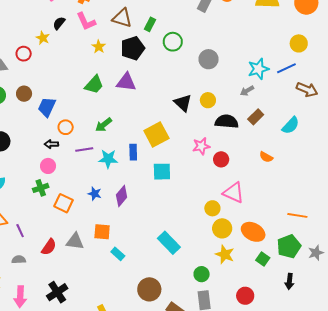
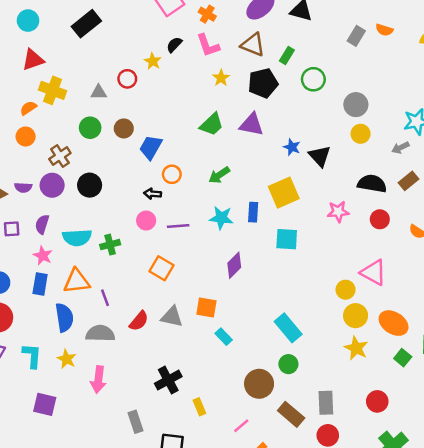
yellow circle: (208, 100) -> (361, 134), moved
purple line: (84, 149) -> (178, 226), moved
red circle: (221, 159) -> (380, 219), moved
green cross: (41, 188) -> (110, 245), moved
blue star: (95, 194) -> (292, 147), moved
gray semicircle: (19, 260) -> (100, 334), size x1.6
green circle: (202, 274) -> (288, 364), moved
black cross: (57, 292) -> (168, 380), moved

